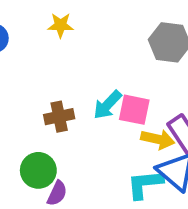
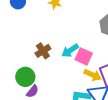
brown cross: (59, 117) -> (43, 51), turned -35

